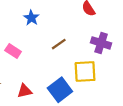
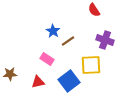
blue star: (31, 18) -> (53, 31), moved
pink rectangle: (13, 51) -> (47, 59), moved

